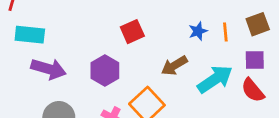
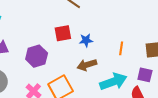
blue star: (198, 31) -> (86, 40), moved
orange line: (225, 32) -> (121, 48), moved

